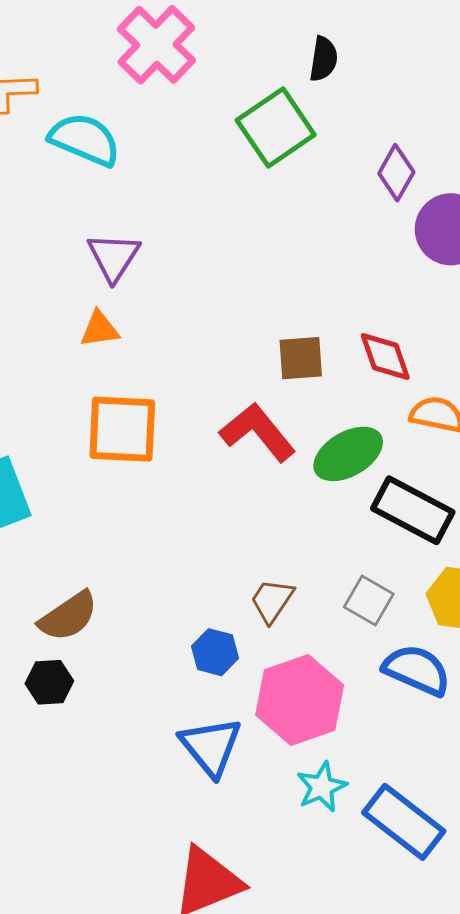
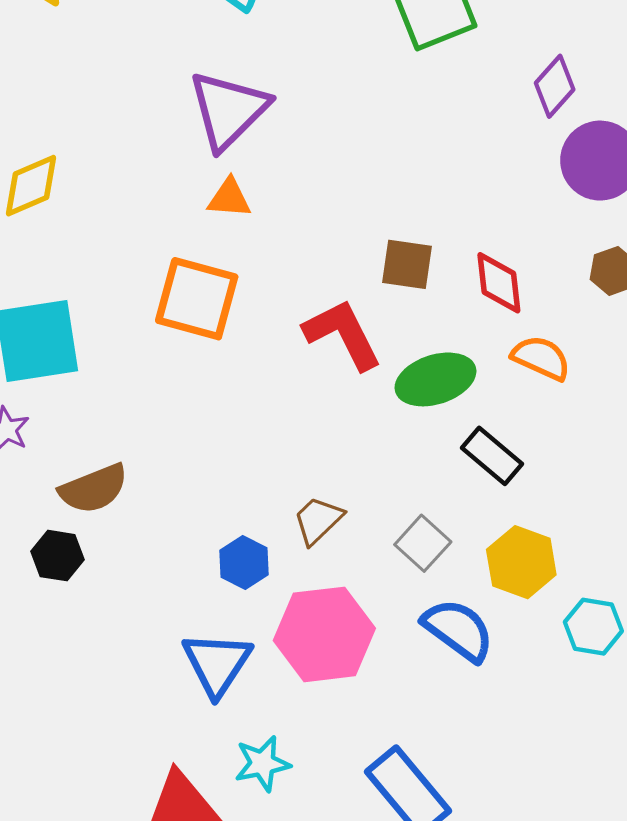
purple triangle: (114, 257) -> (228, 110), size x1.4
orange triangle: (100, 329) -> (229, 198), moved
black rectangle: (413, 510) -> (492, 456), size x0.7
cyan star: (322, 787) -> (262, 764), moved

